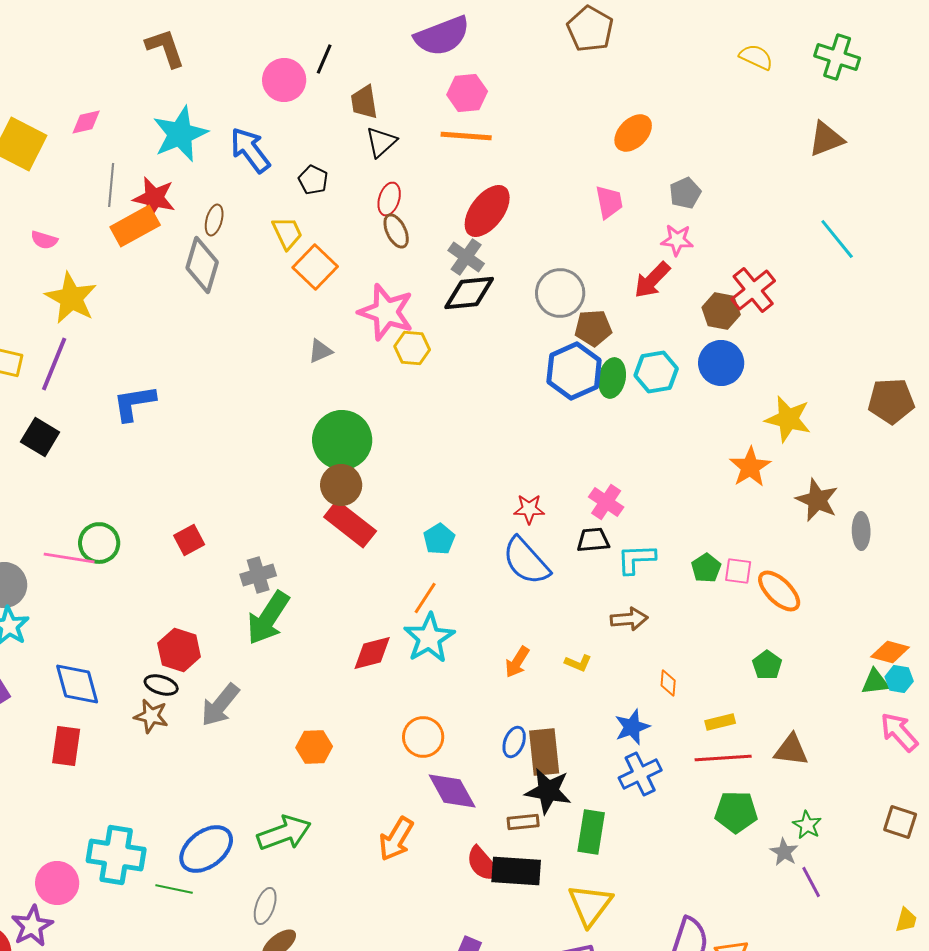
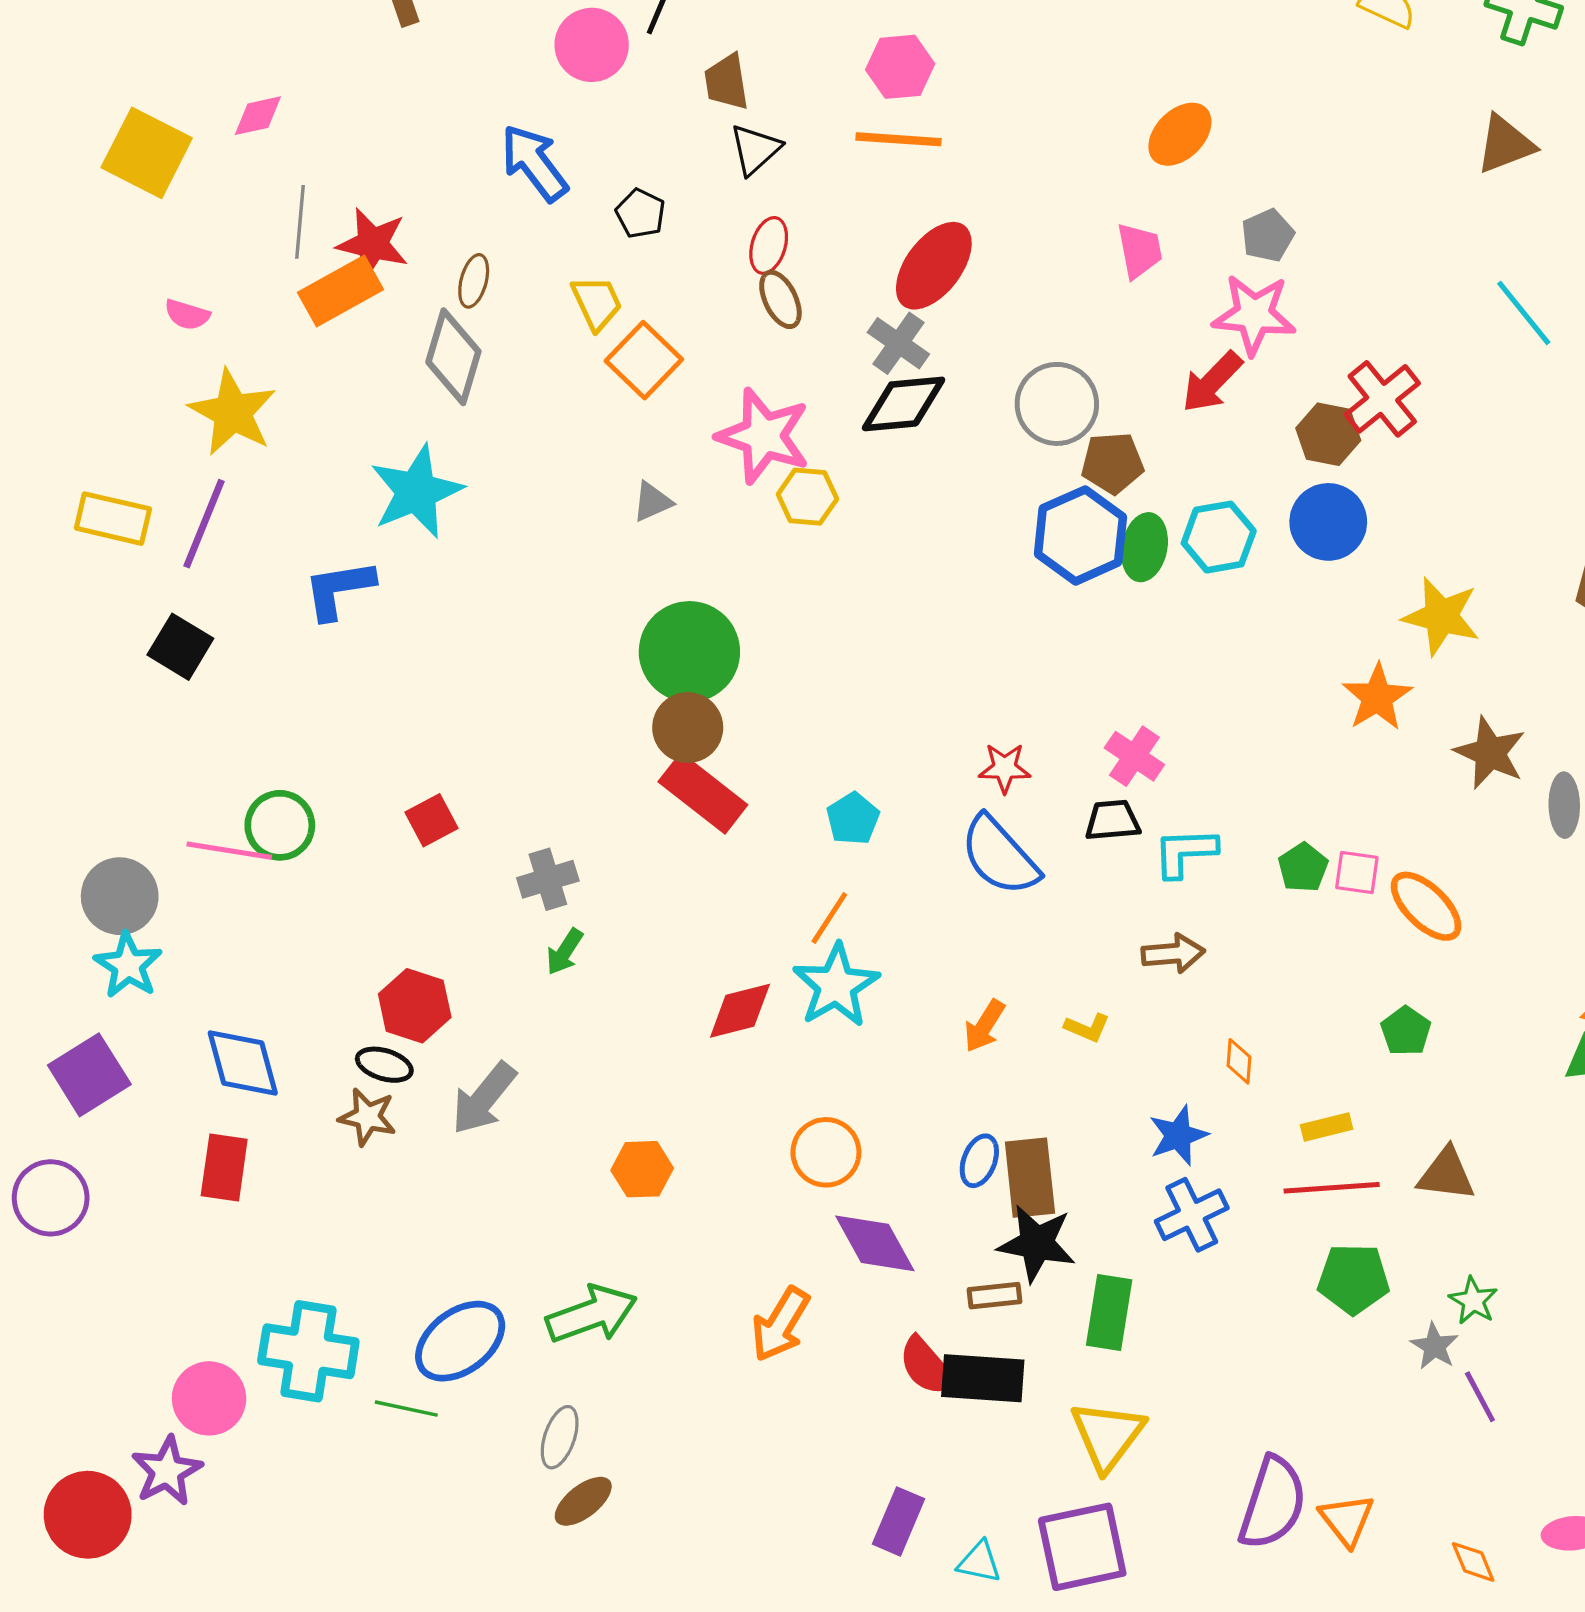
cyan star: (180, 134) -> (416, 492), moved
pink star: (677, 240) -> (1254, 315), size x1.5
green arrow: (268, 618) -> (565, 952), size x0.5

